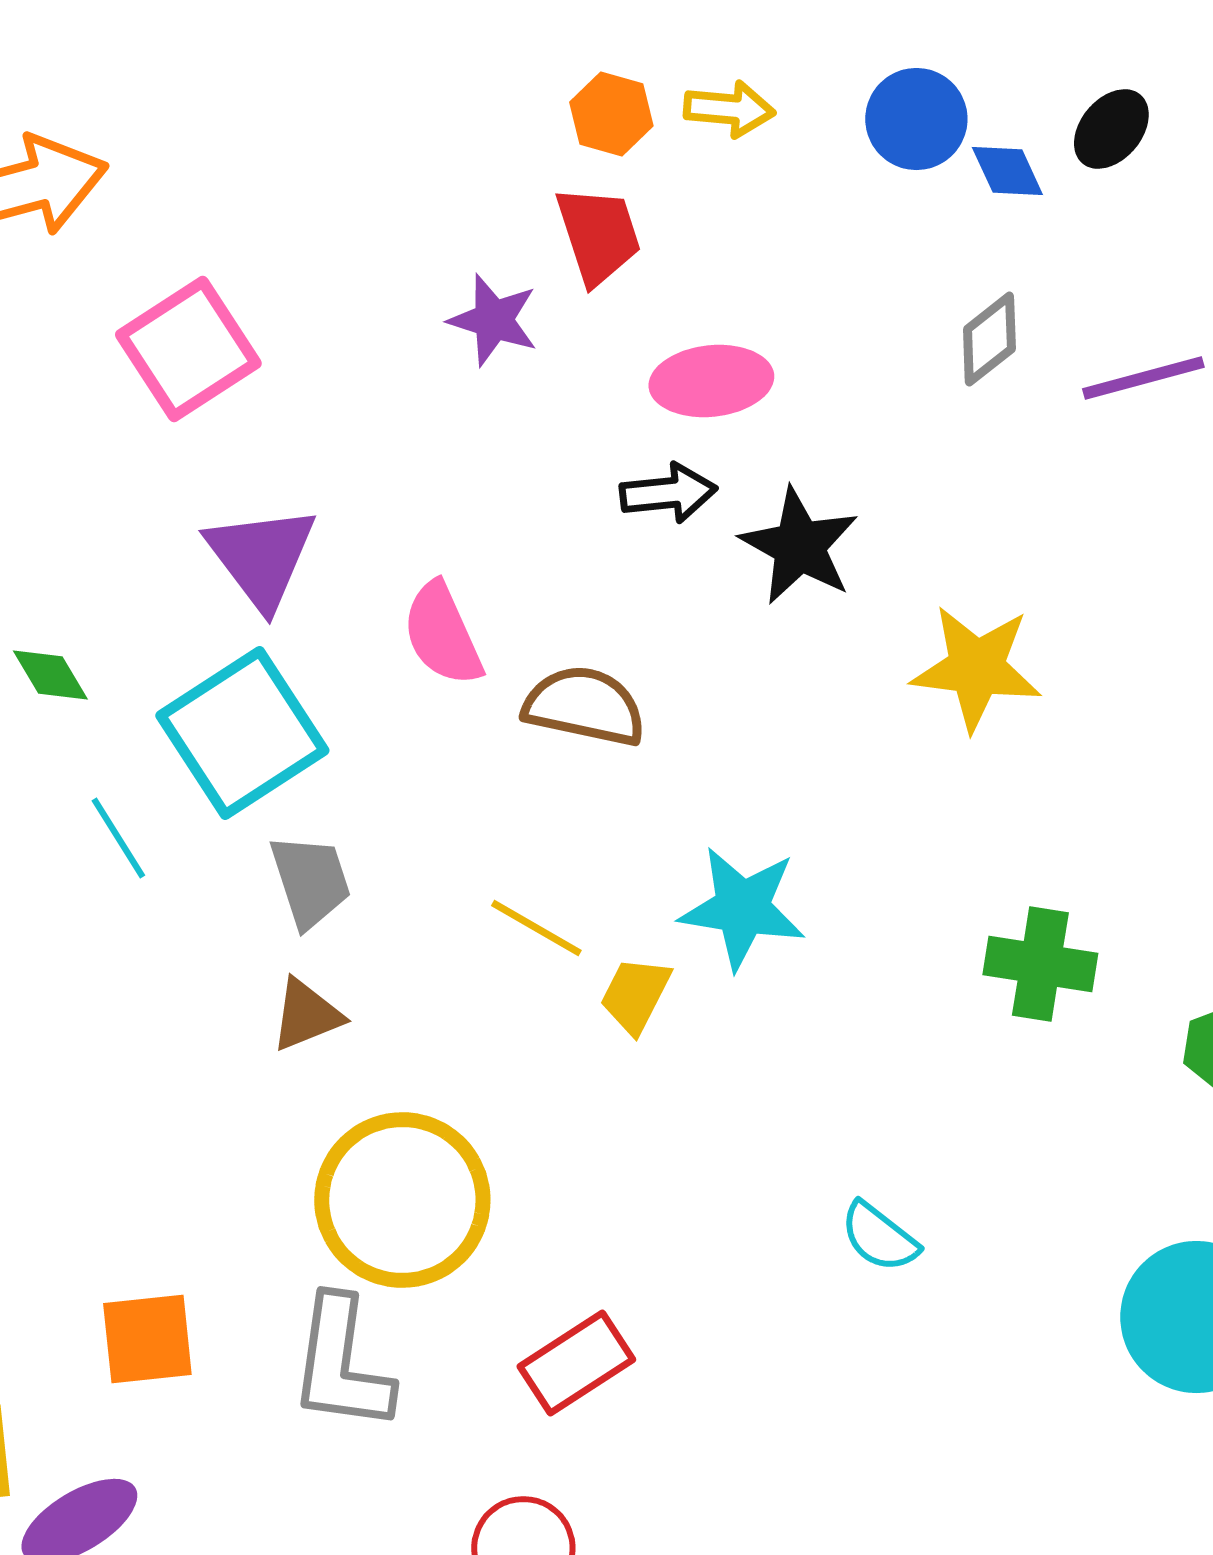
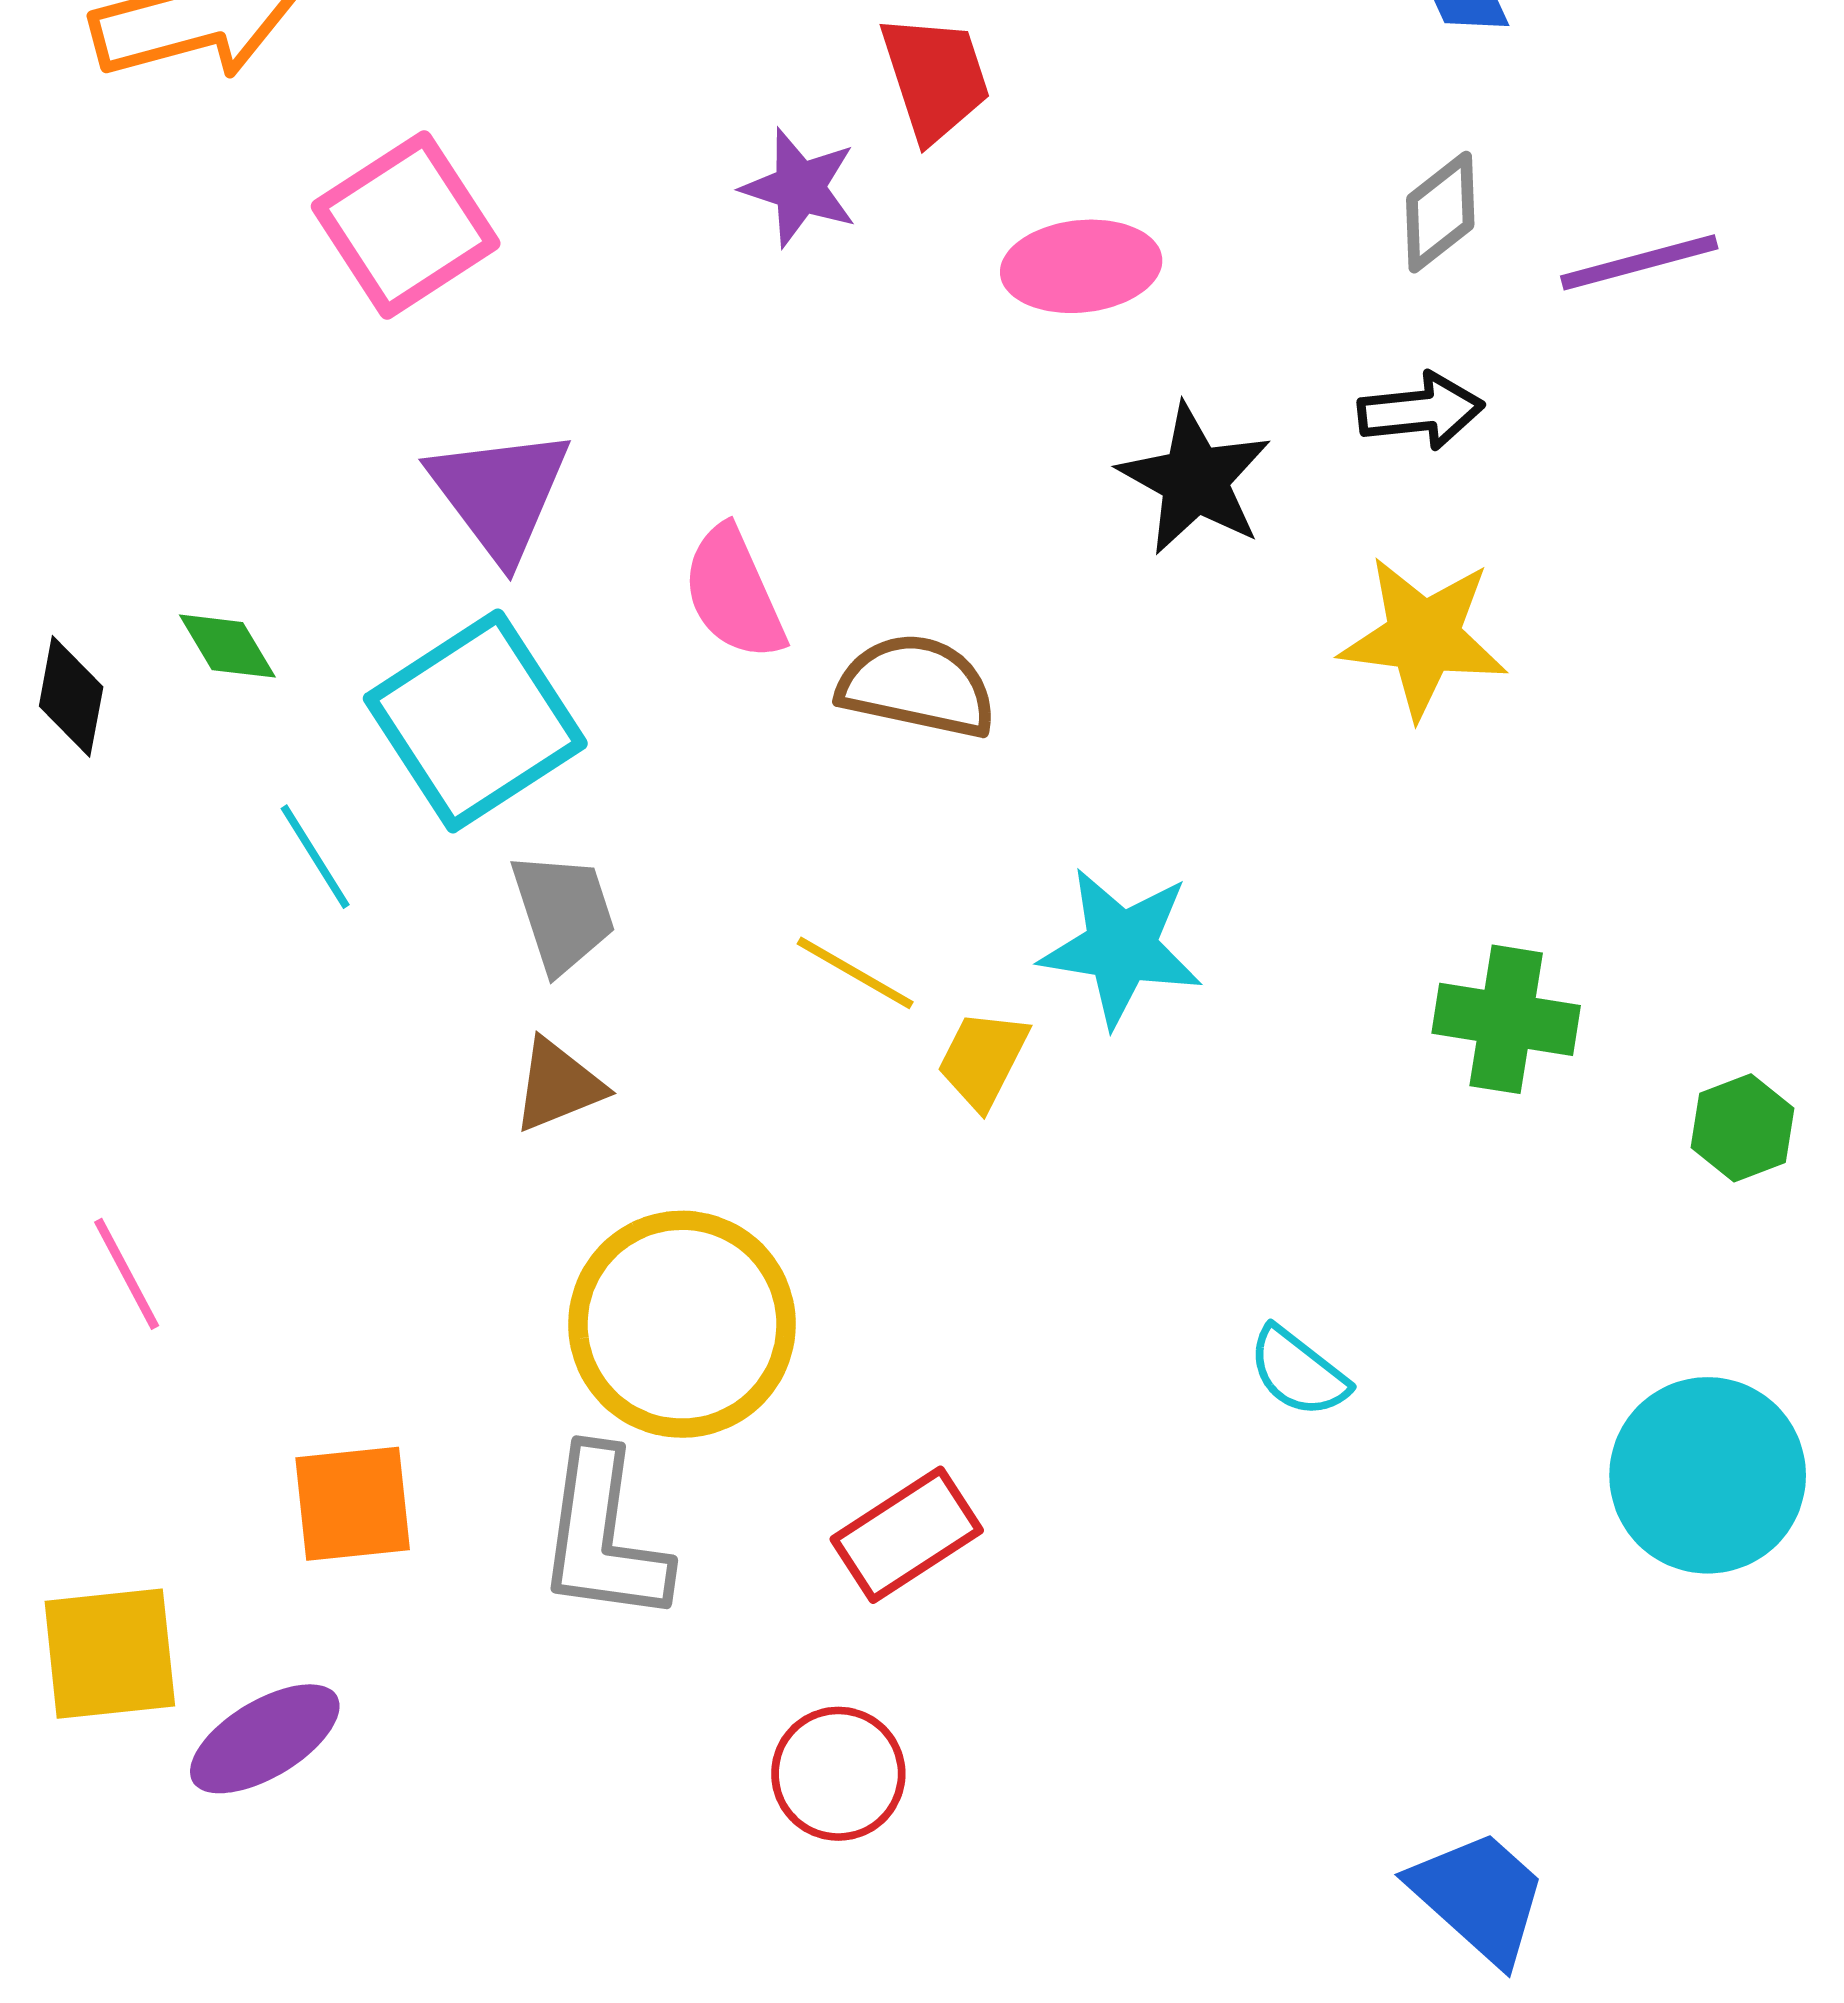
black arrow: (668, 493) -> (1421, 411), moved

